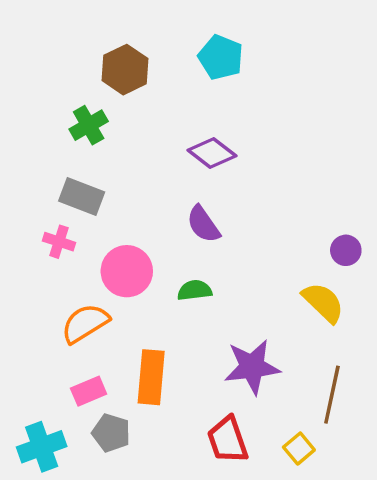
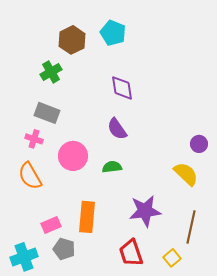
cyan pentagon: (221, 57) -> (113, 33), moved
purple diamond: (212, 153) -> (122, 88), turned 44
orange semicircle: (85, 323) -> (30, 176), moved, turned -88

